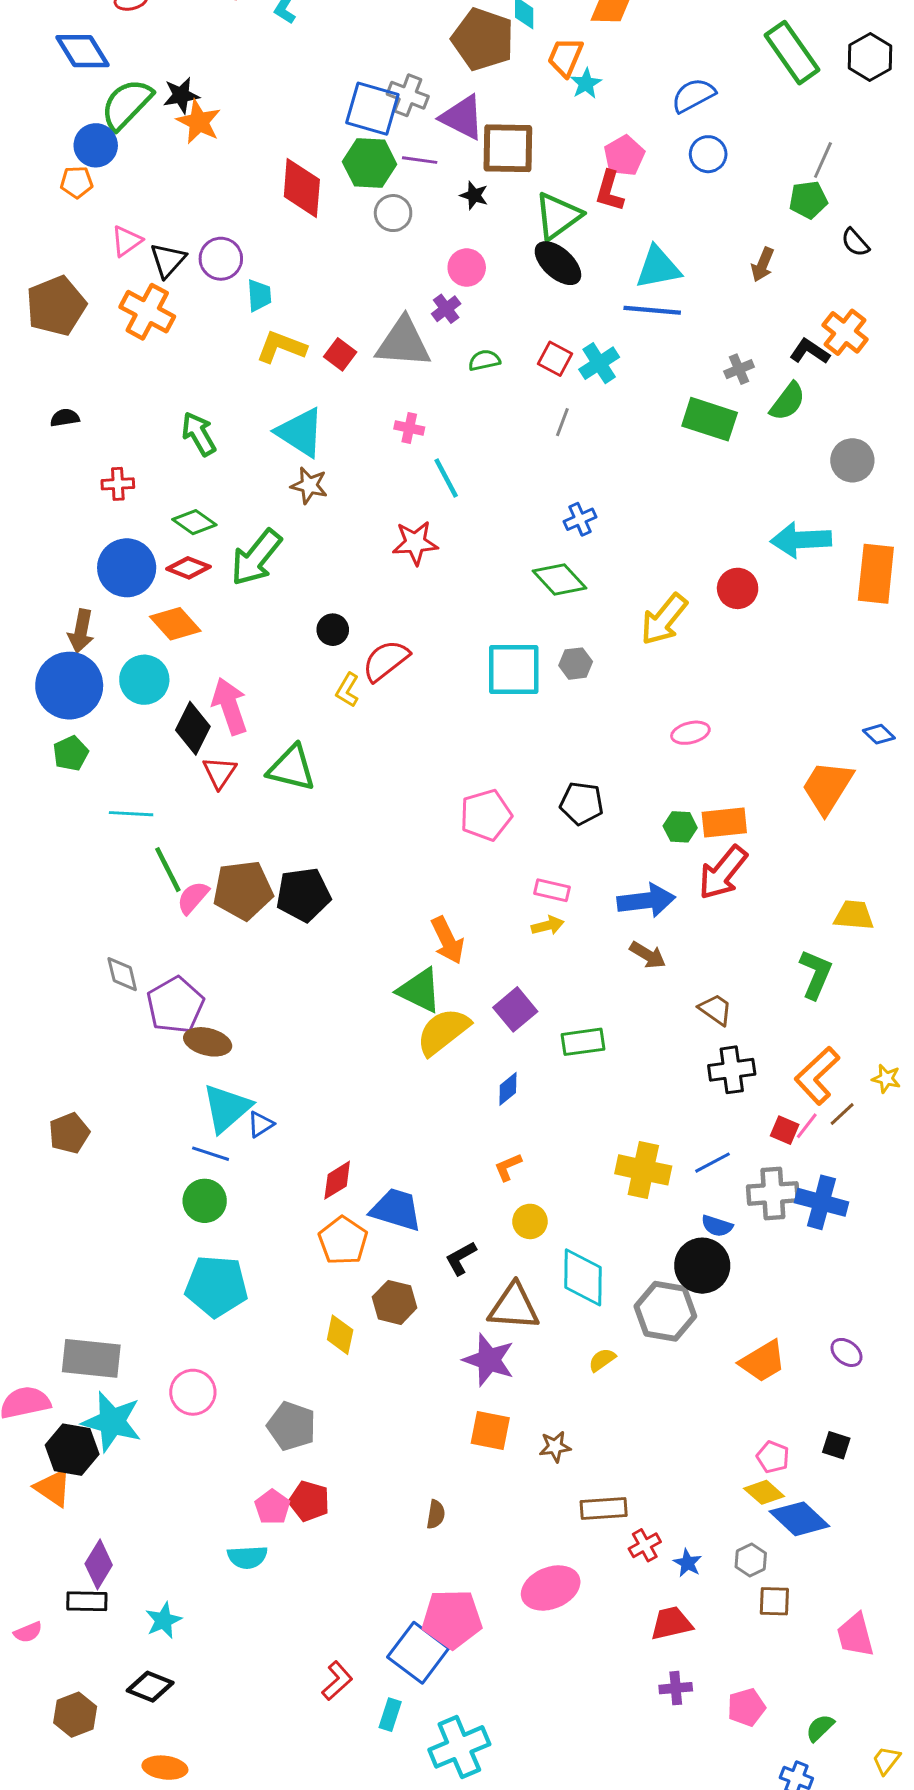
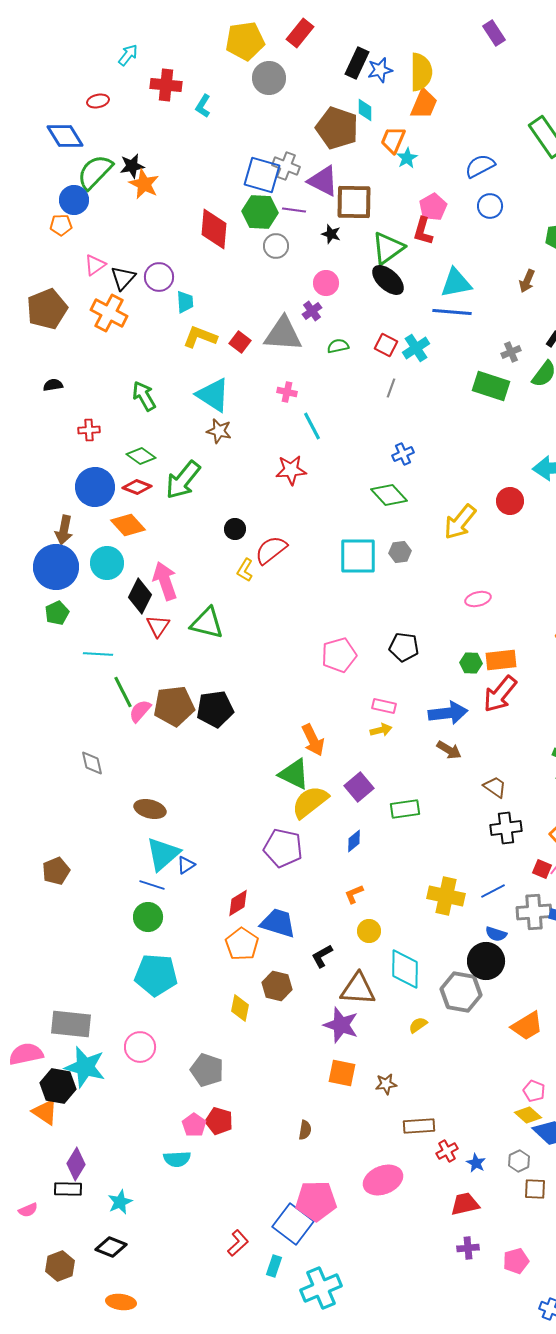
purple pentagon: (175, 1005) -> (283, 848), moved, turned -30

